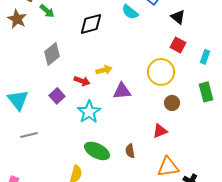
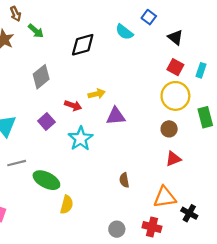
cyan rectangle: (205, 57) -> (201, 70), moved
yellow circle: (161, 72) -> (175, 96), moved
red triangle: (160, 131) -> (173, 159), moved
green ellipse: (97, 151) -> (46, 180), moved

